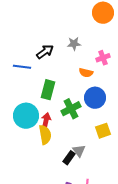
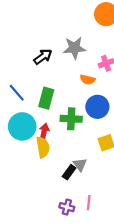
gray star: (74, 44) -> (74, 48), size x1.5
blue line: (22, 67) -> (17, 93), moved, turned 42
green cross: (71, 109) -> (71, 119), turned 30

